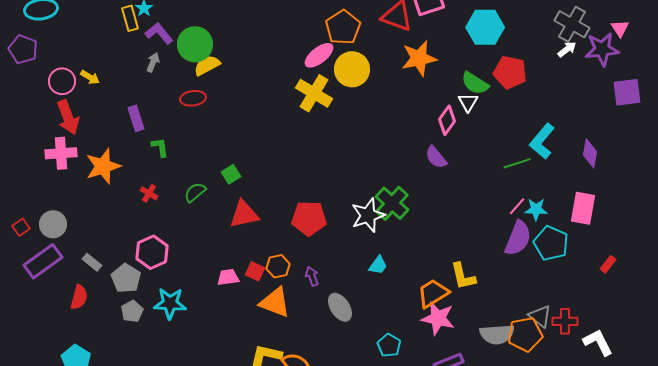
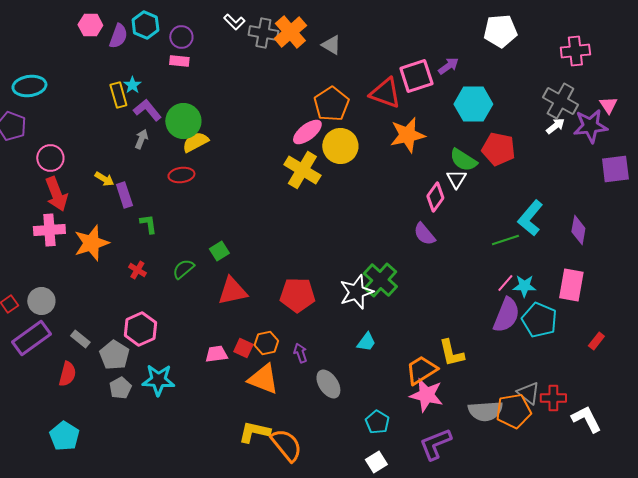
yellow arrow: (90, 77) -> (104, 179), moved

